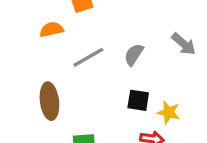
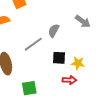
gray line: (88, 57) -> (33, 44), moved

